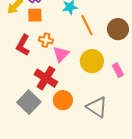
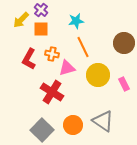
orange line: (87, 25) -> (83, 47), moved
pink triangle: (61, 54) -> (67, 68), turned 30
orange circle: (63, 100) -> (73, 125), moved
gray square: (29, 102) -> (42, 130), moved

